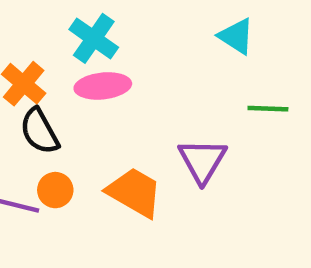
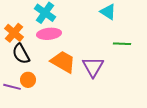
orange trapezoid: (134, 192) -> (63, 62), moved

